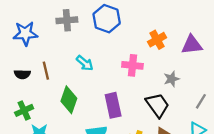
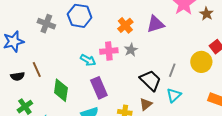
gray cross: (67, 20) -> (46, 24), turned 36
cyan arrow: (85, 63) -> (88, 60), moved
gray star: (172, 79) -> (131, 50), moved
black trapezoid: (157, 105) -> (150, 80), moved

